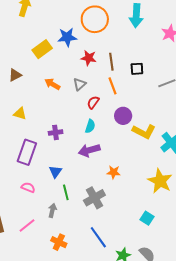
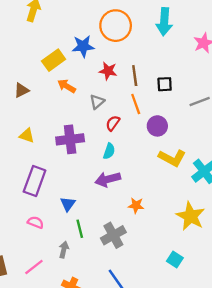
orange arrow: (52, 84) -> (67, 86), moved
purple circle: (123, 116) -> (157, 126), moved
purple cross: (56, 132) -> (70, 139), moved, size x1.6

